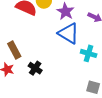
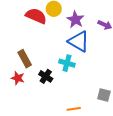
cyan cross: (89, 53) -> (67, 63), moved

